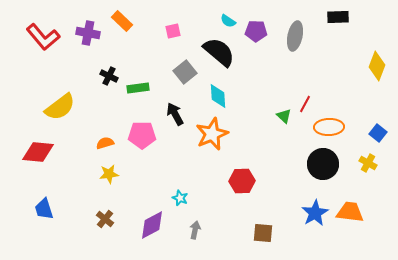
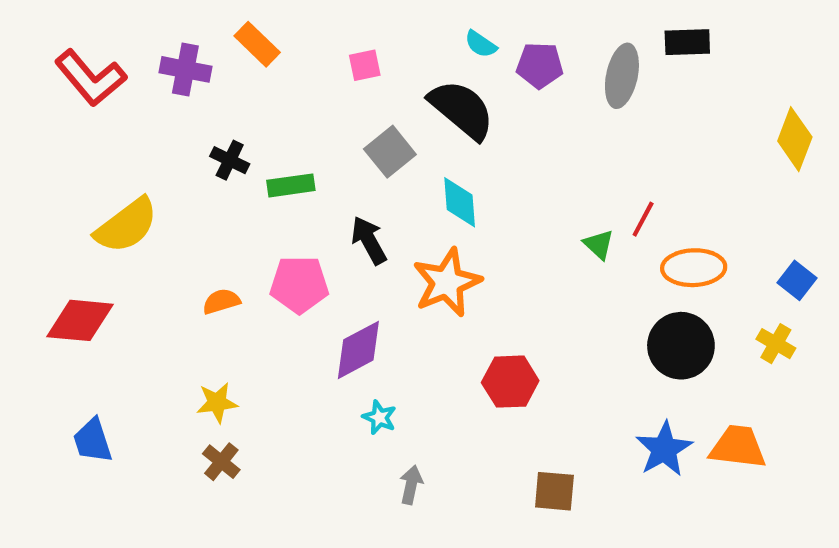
black rectangle: (338, 17) -> (687, 42), moved
yellow star: (109, 174) -> (217, 403), moved
purple diamond: (152, 225) -> (358, 350), moved

